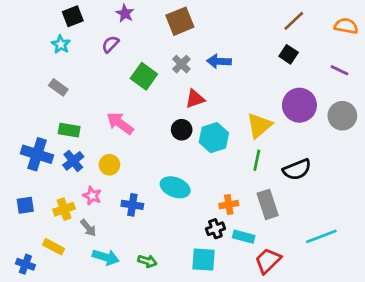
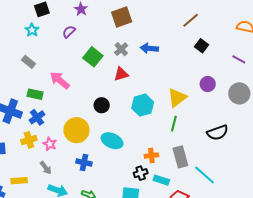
brown line: (294, 21) -> (191, 20), moved
red triangle: (195, 99) -> (121, 74), moved
purple circle: (299, 105) -> (208, 84), size x0.6
pink arrow: (120, 123) -> (60, 80), moved
black circle: (182, 130) -> (102, 105), moved
yellow circle: (109, 165) -> (76, 130), moved, size x1.6
black semicircle: (297, 169) -> (218, 133), moved
blue cross: (132, 205) -> (84, 162), moved
yellow cross: (64, 209) -> (29, 140), moved
cyan line: (321, 236) -> (205, 175), moved, turned 60
yellow rectangle: (53, 247) -> (19, 181), turned -35

